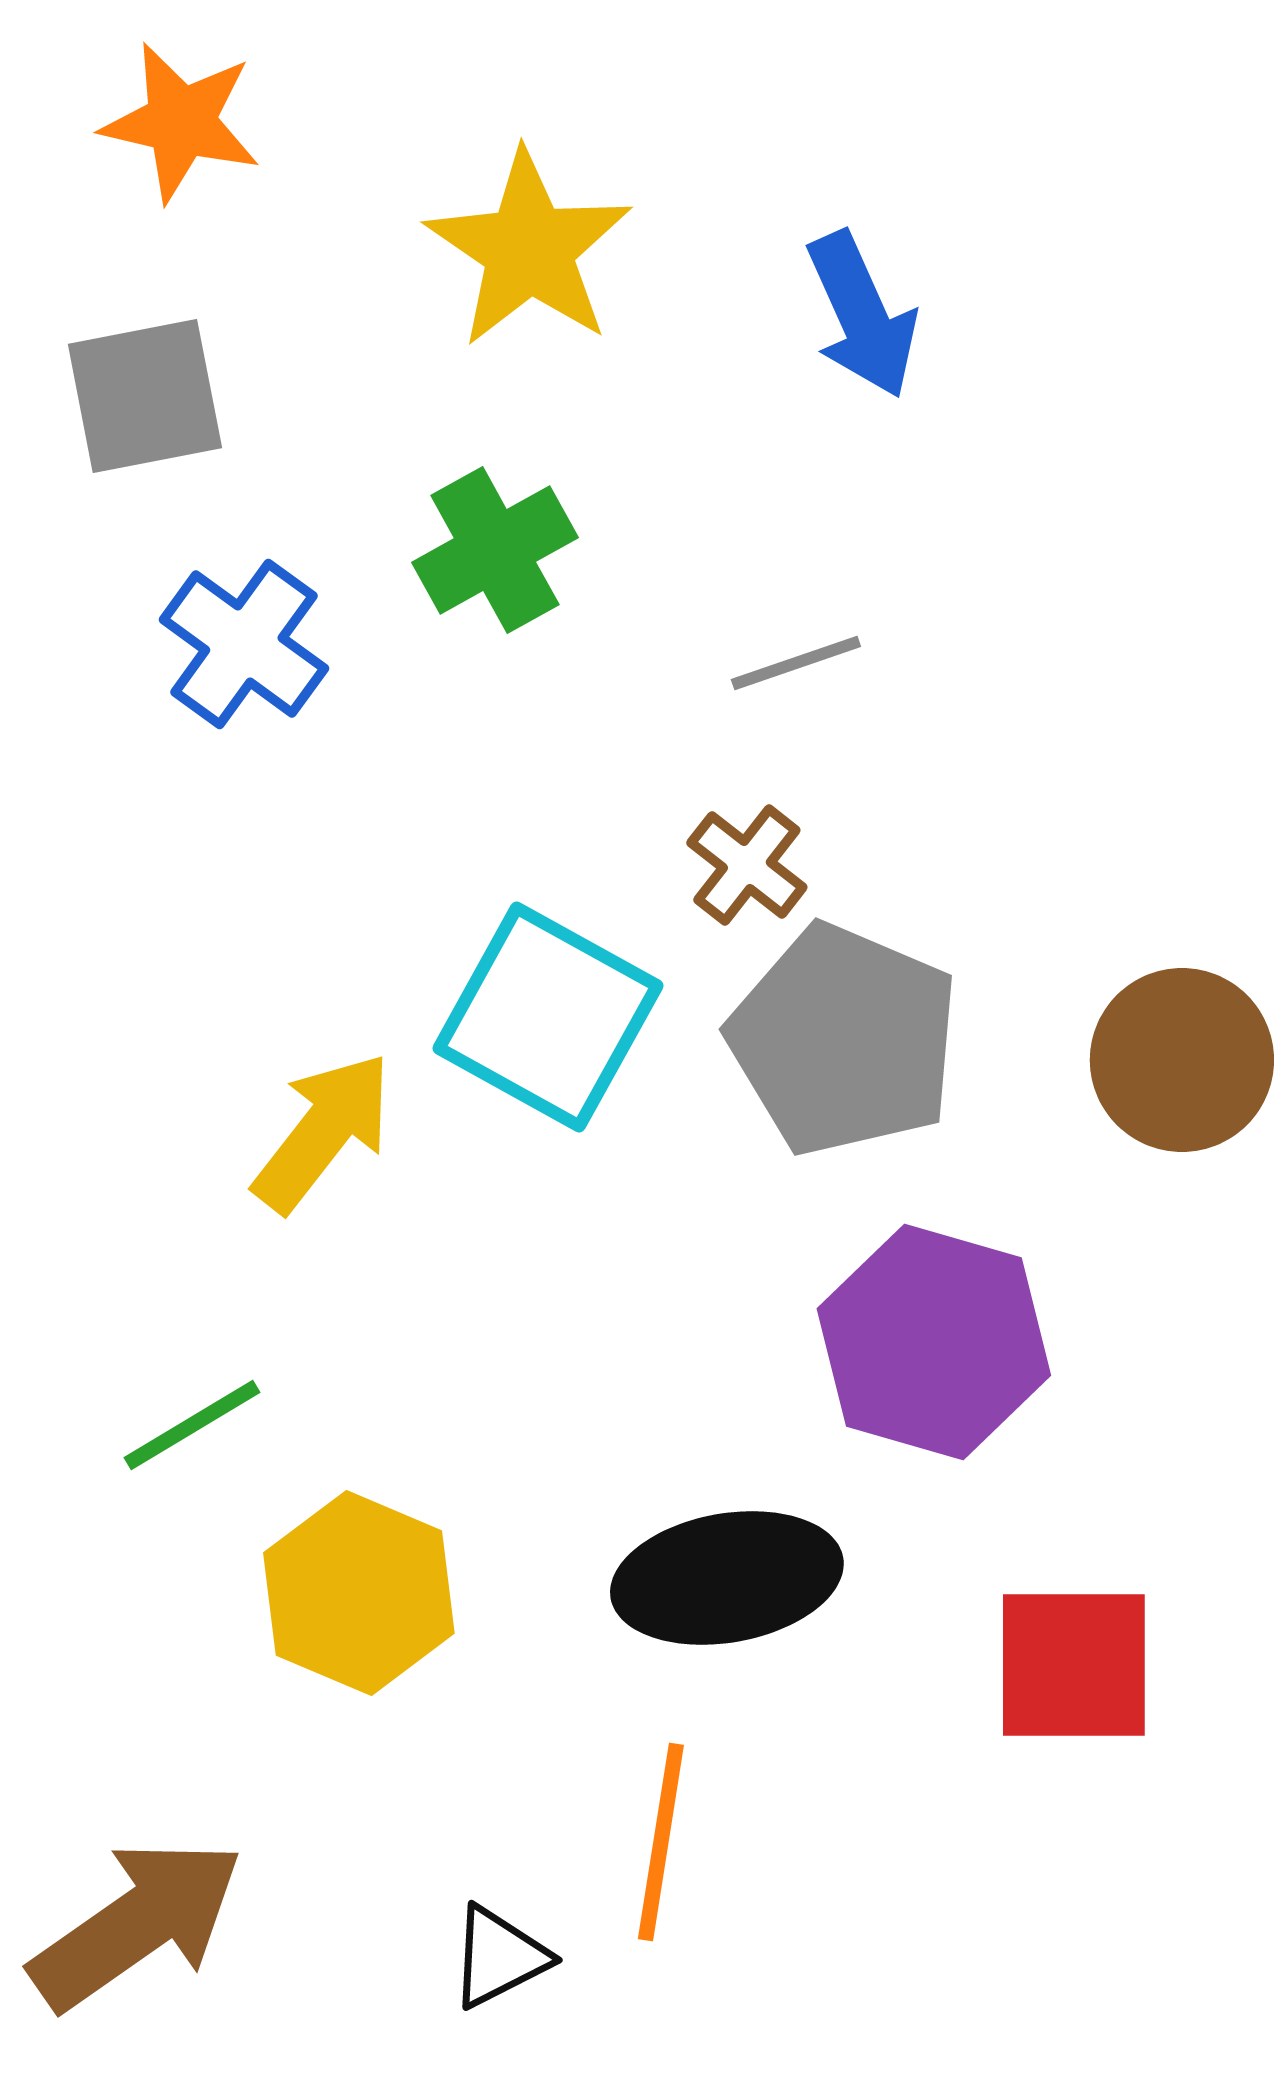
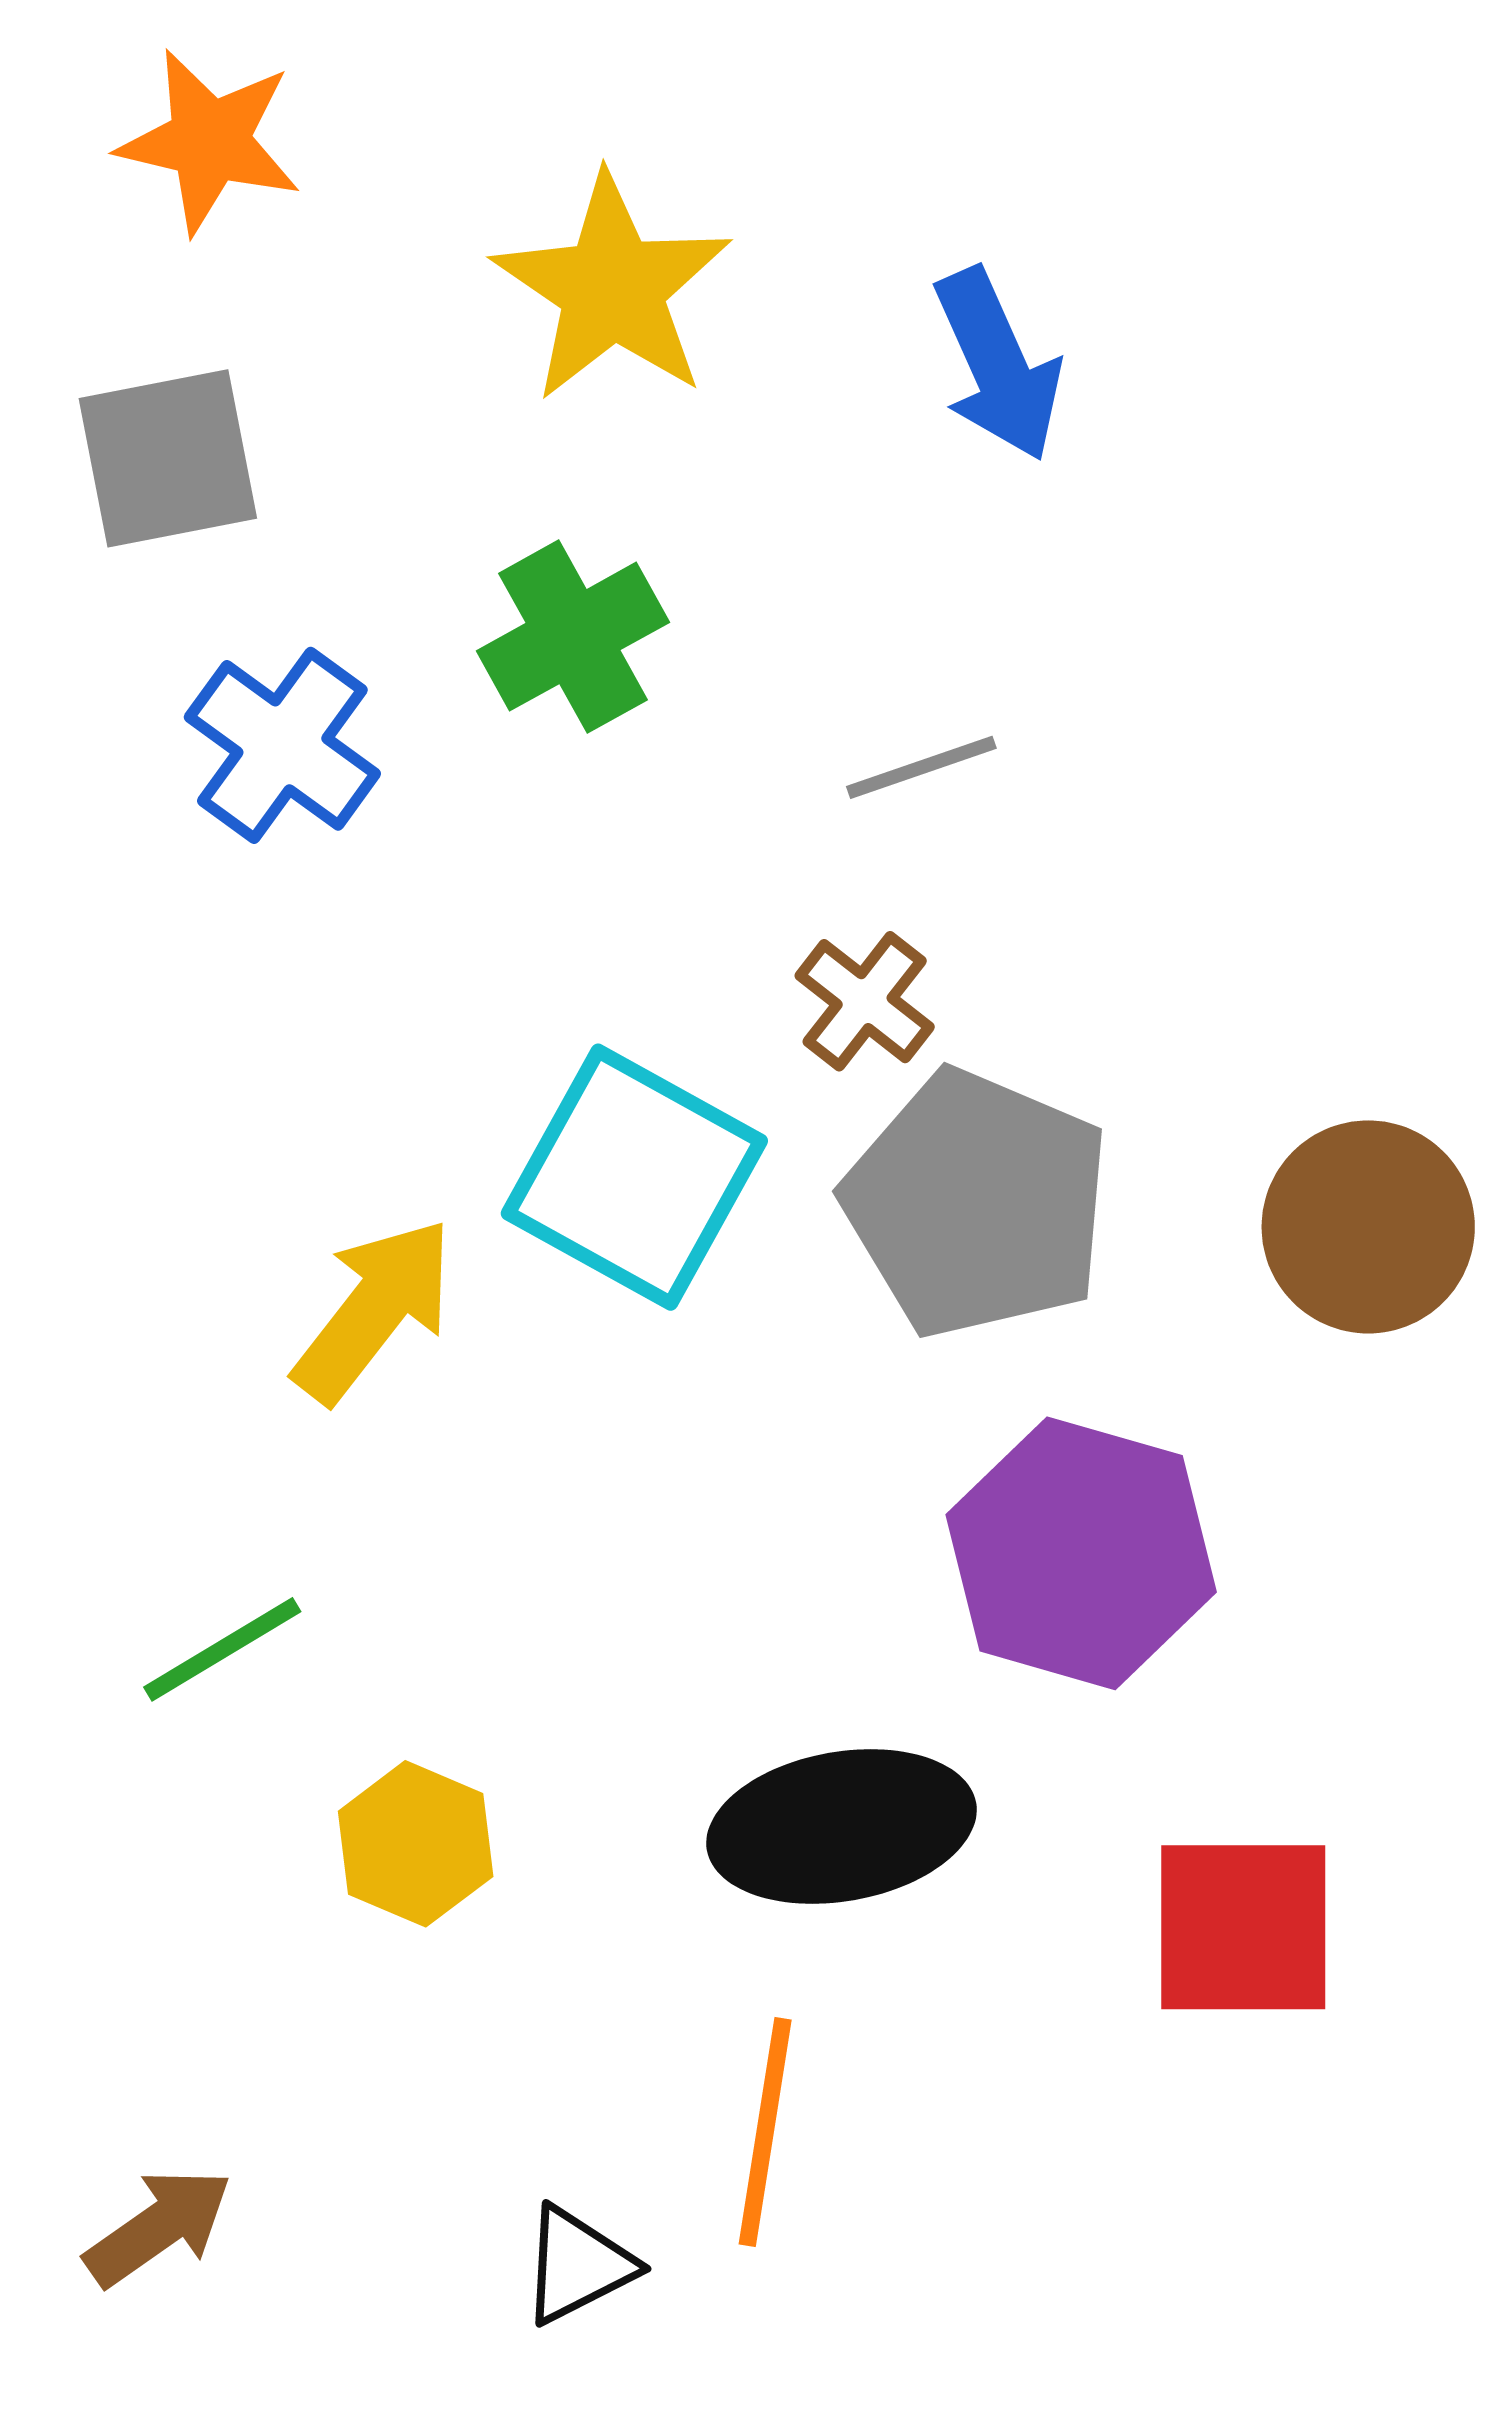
yellow hexagon: (359, 1593) -> (416, 1844), size x0.7
brown arrow: (137, 1924) -> (159, 2227), size x0.6

